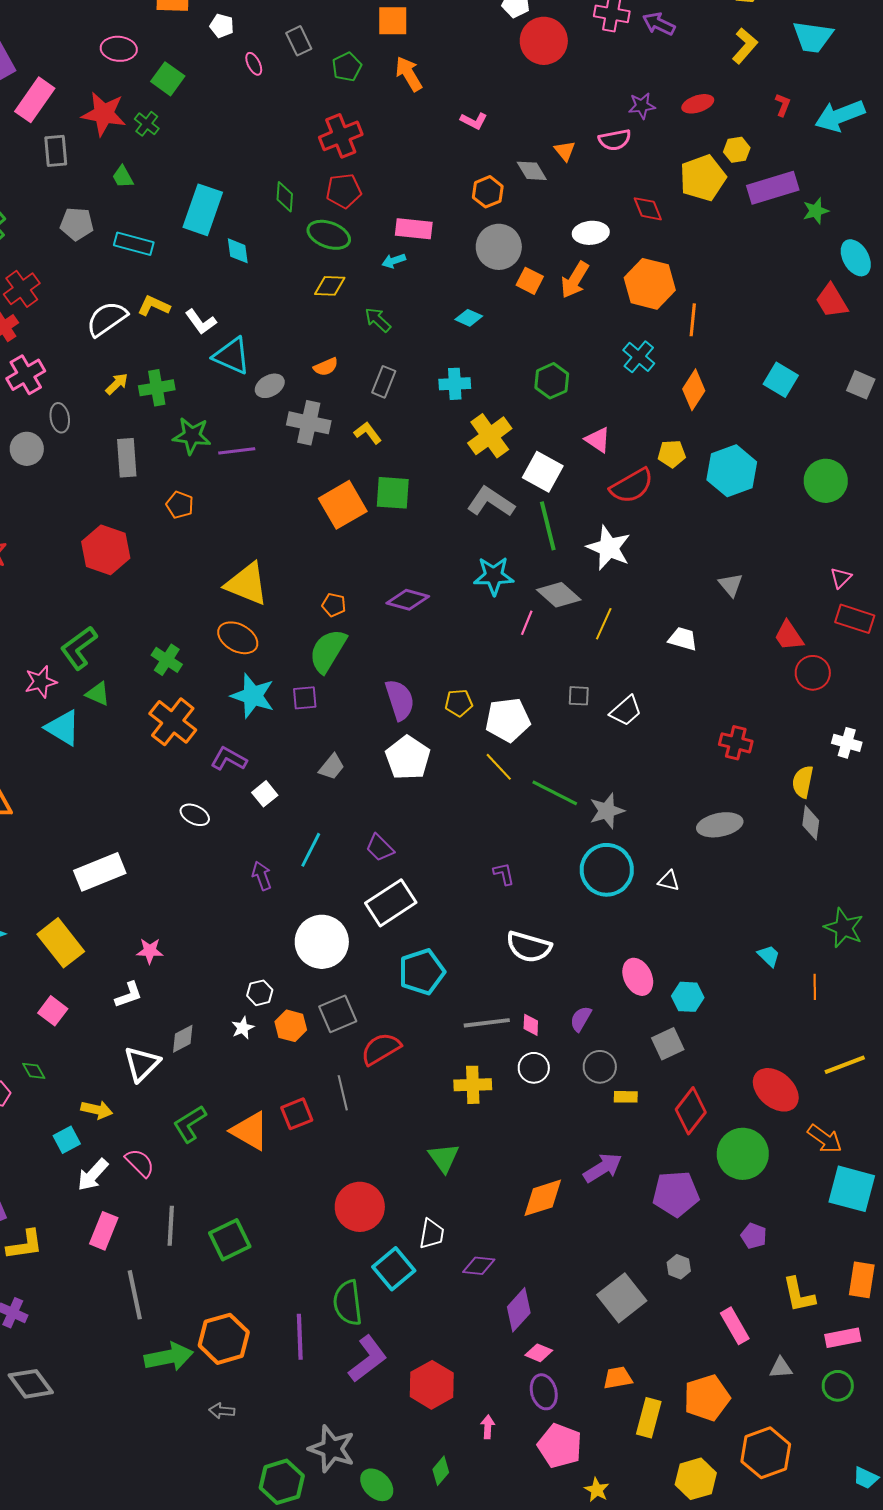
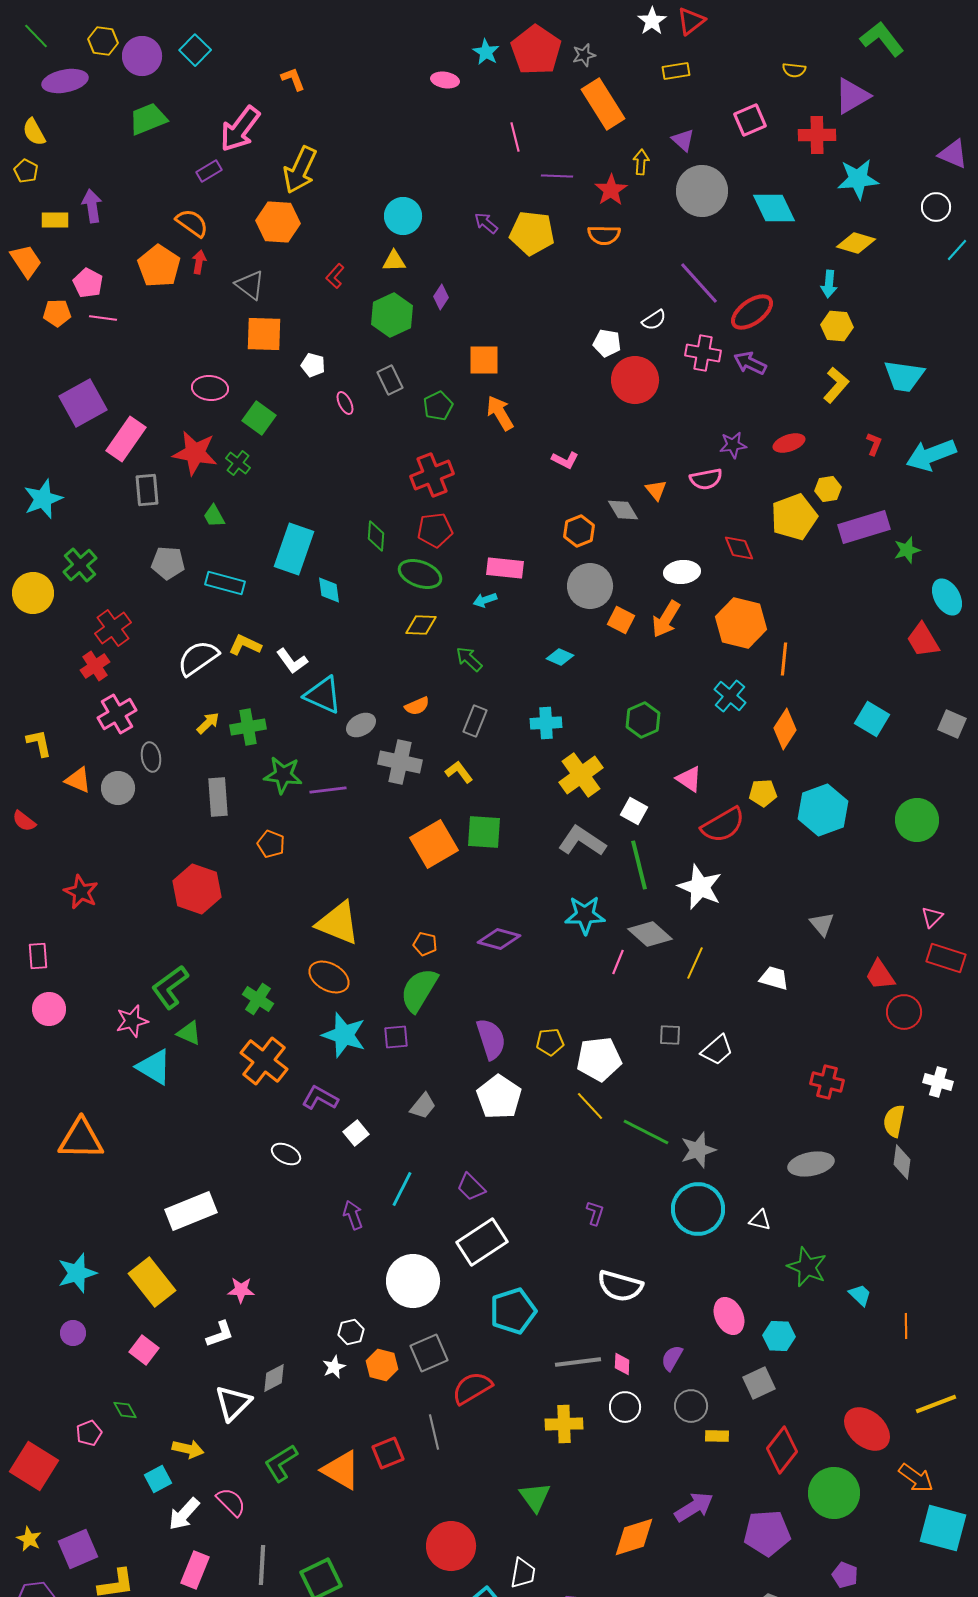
white square: (543, 472) -> (634, 811), size x0.7
purple L-shape: (504, 874) -> (595, 1213), turned 30
green star: (844, 928) -> (807, 1267), moved

